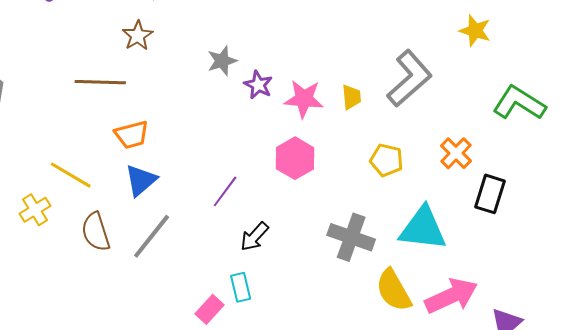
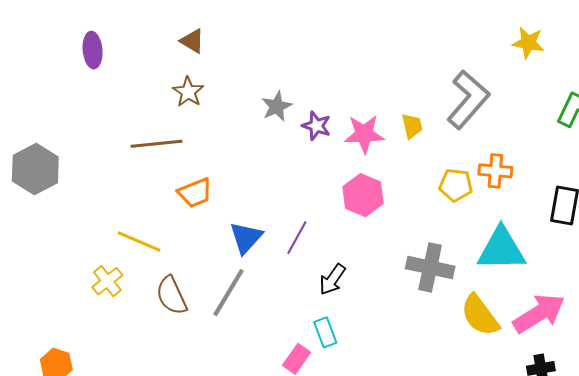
orange cross: (456, 153) -> (495, 171), moved, turned -32
blue triangle: (141, 180) -> (246, 238), moved

